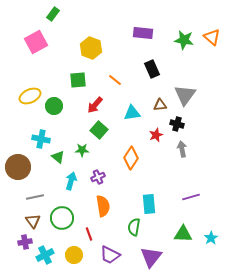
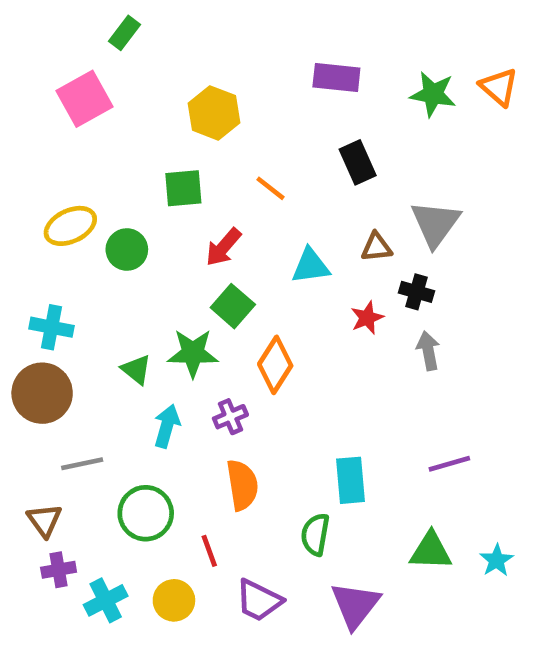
cyan cross: (41, 139) -> (52, 327), moved
green star: (82, 150) -> (193, 353), size x1.5
orange diamond: (131, 158) -> (275, 365), moved
brown triangle: (33, 221) -> (44, 520), moved

